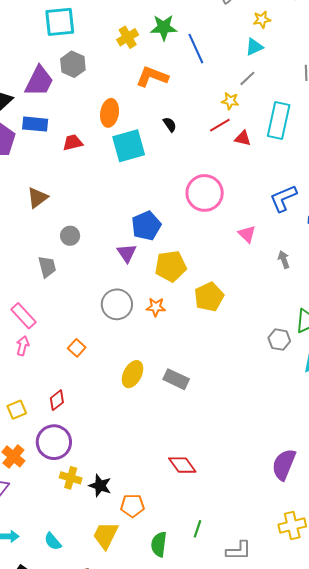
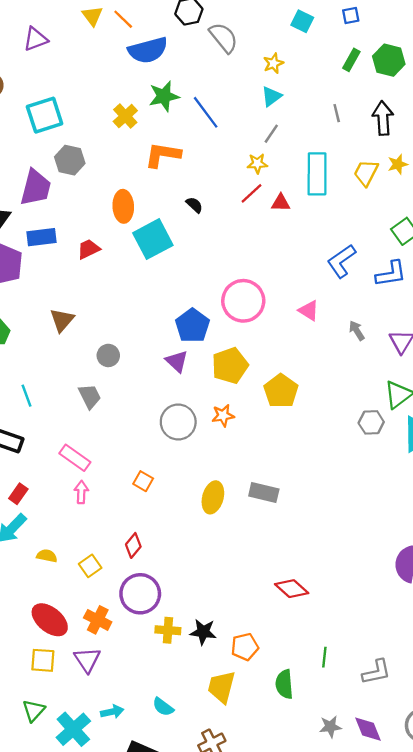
pink circle: (205, 193) -> (243, 301), moved

